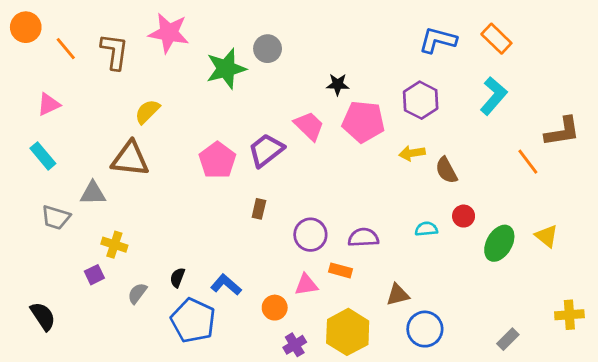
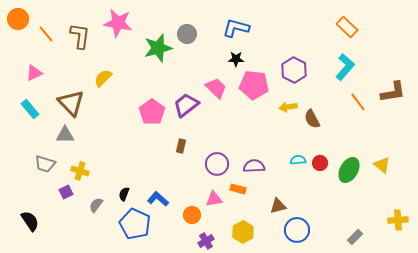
blue L-shape: (438, 40) -> (236, 28), moved
brown triangle: (130, 159) -> (71, 103), moved, turned 40
orange line: (528, 162) -> (358, 102), moved
red circle: (464, 216) -> (320, 163), moved
gray trapezoid: (56, 217) -> (45, 164), moved
yellow hexagon: (348, 332) -> (243, 232), size x0.7

